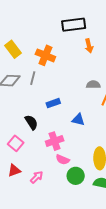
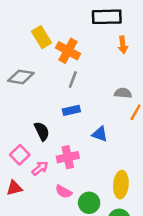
yellow rectangle: (13, 49) -> (41, 37), moved
gray line: (33, 78) -> (73, 79), moved
pink semicircle: (63, 160) -> (64, 192), moved
pink arrow: (37, 177) -> (40, 168), moved

